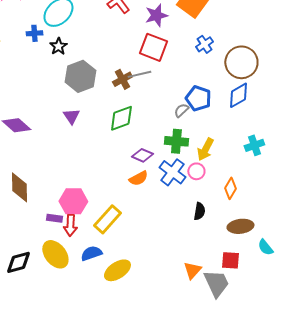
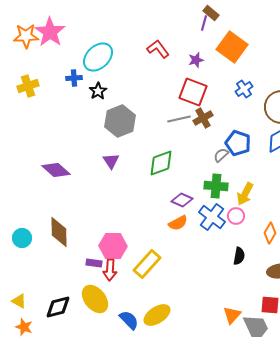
purple star: (156, 15) -> (196, 60), size x0.7
brown cross: (122, 79) -> (203, 118), moved
blue semicircle: (91, 253) -> (129, 320), moved, turned 65

